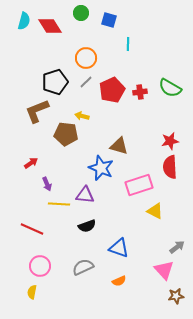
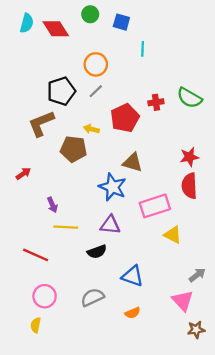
red pentagon: (112, 90) -> (125, 118), moved
red arrow: (31, 163) -> (23, 174), moved
purple triangle: (85, 195) -> (110, 225), moved

